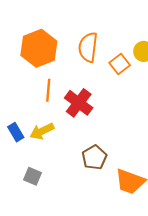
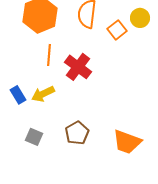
brown pentagon: (94, 157) -> (77, 133), moved

